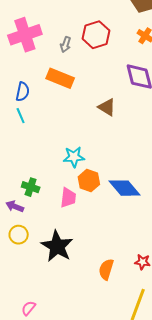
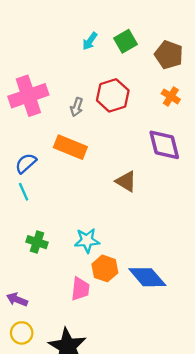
blue semicircle: (23, 92) -> (26, 163), turned -144
green cross: (31, 187) -> (37, 242), moved

